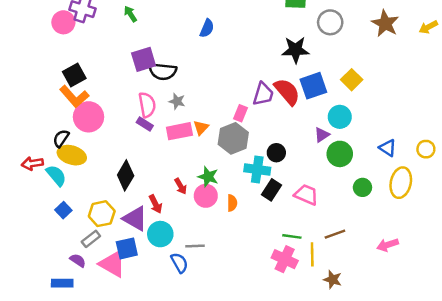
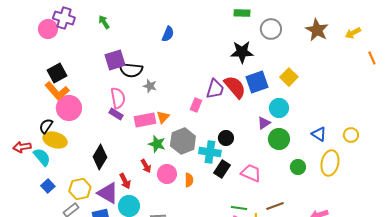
gray star: (177, 101) -> (150, 86), moved
gray hexagon: (233, 138) -> (183, 141), moved
green star: (208, 177) -> (157, 144), moved

